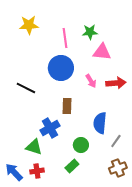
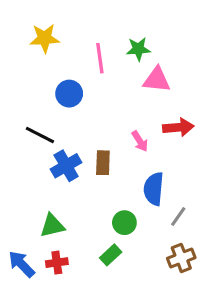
blue circle: (61, 68) -> (69, 94), moved, size x0.7
pink arrow: (91, 81) -> (140, 141), moved
blue cross: (50, 128) -> (66, 166), moved
green triangle: (34, 147) -> (52, 226), turned -30

